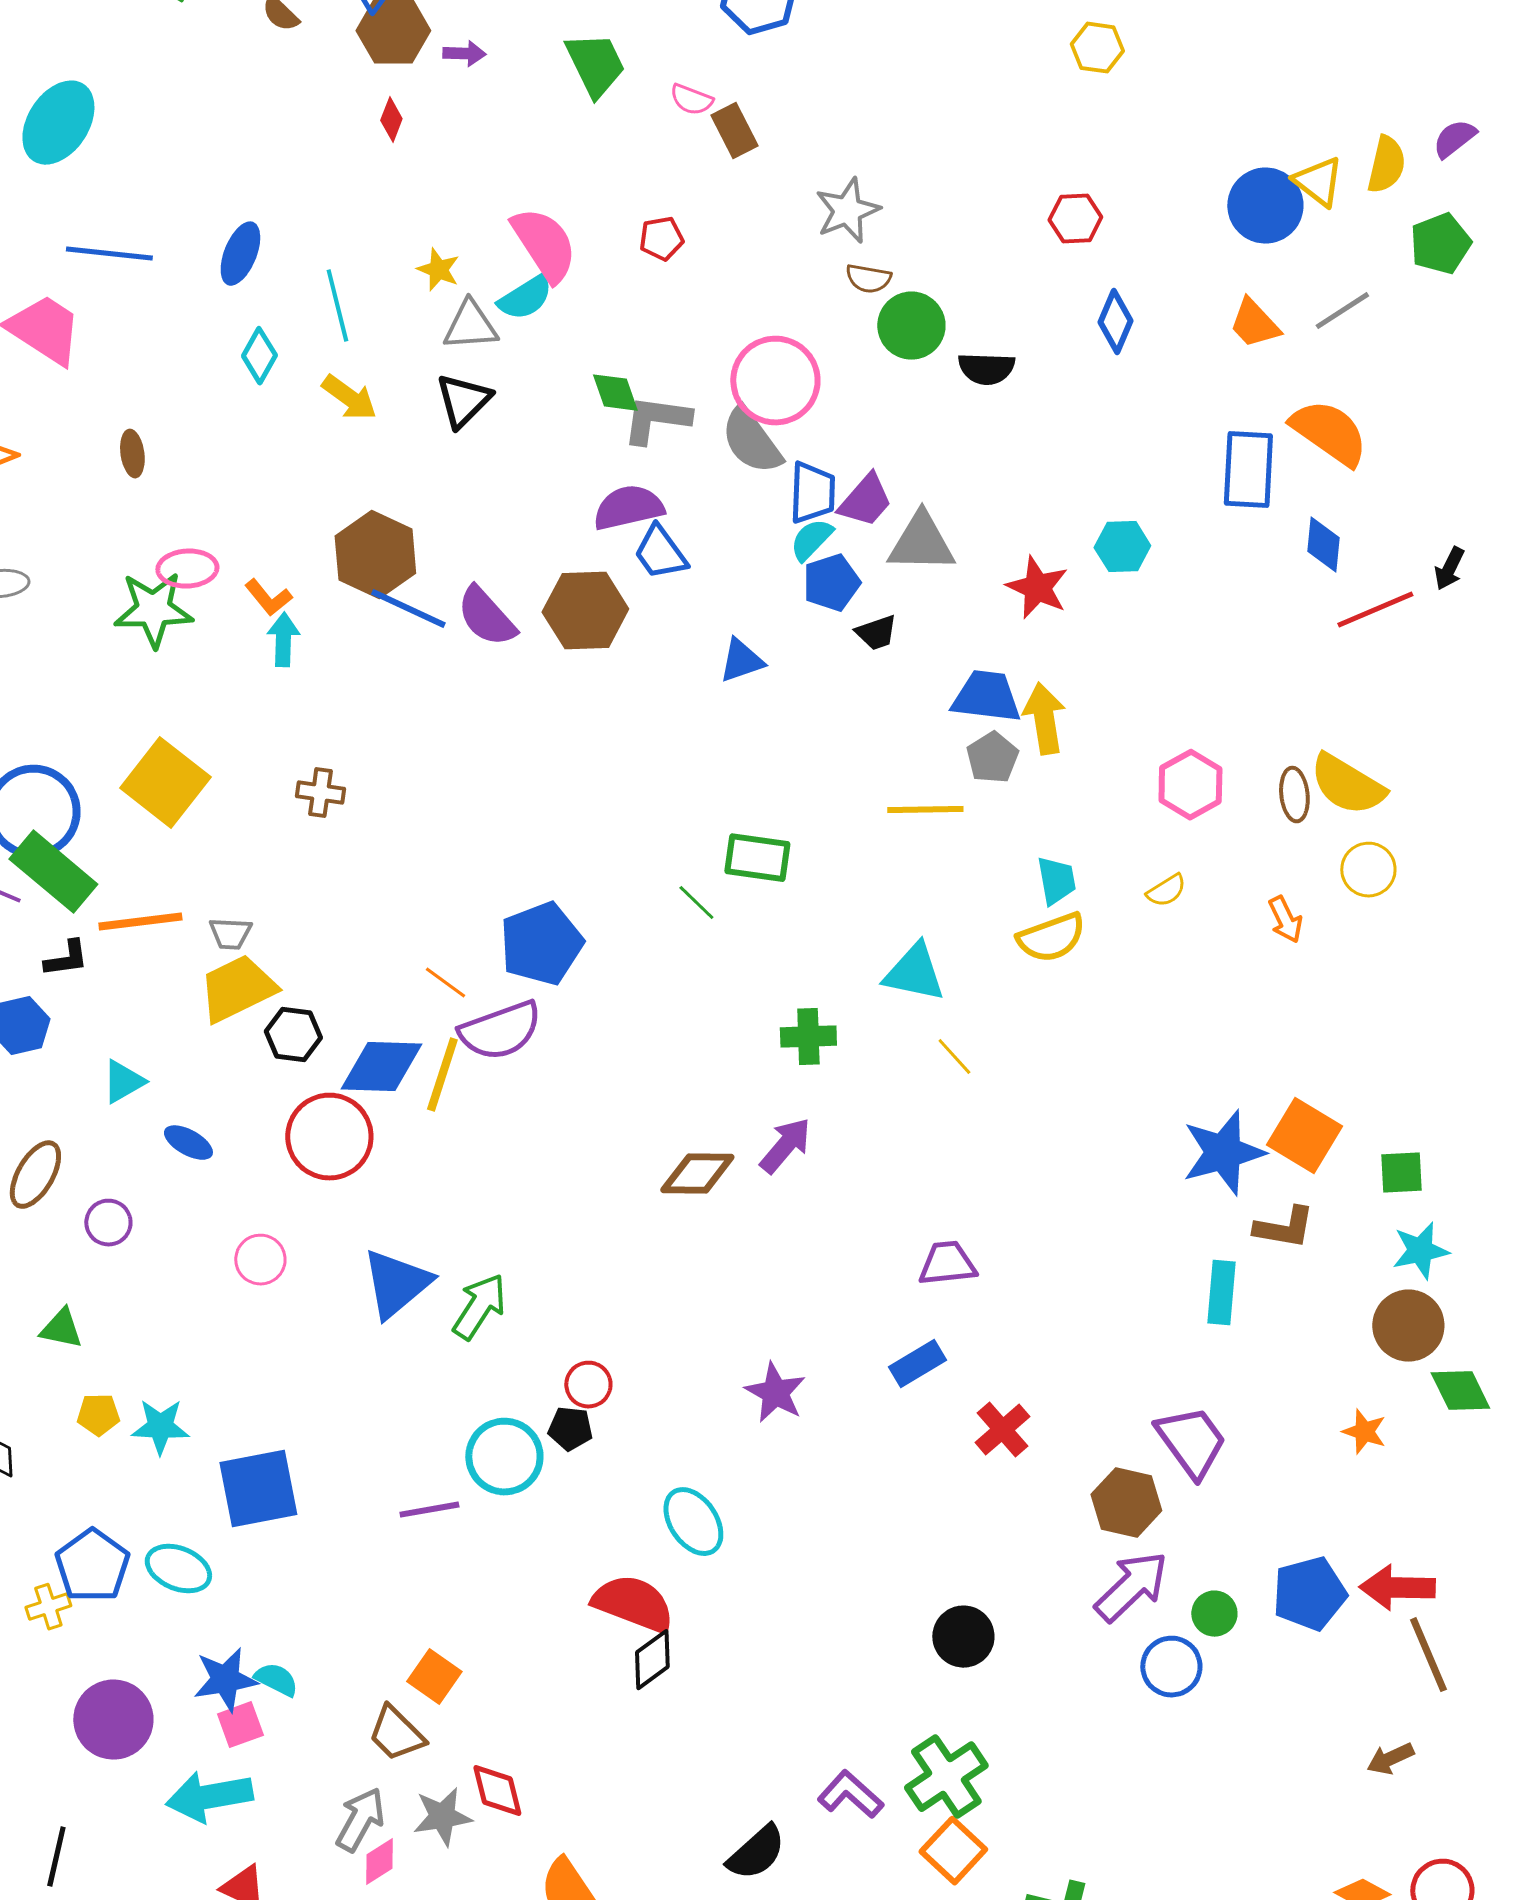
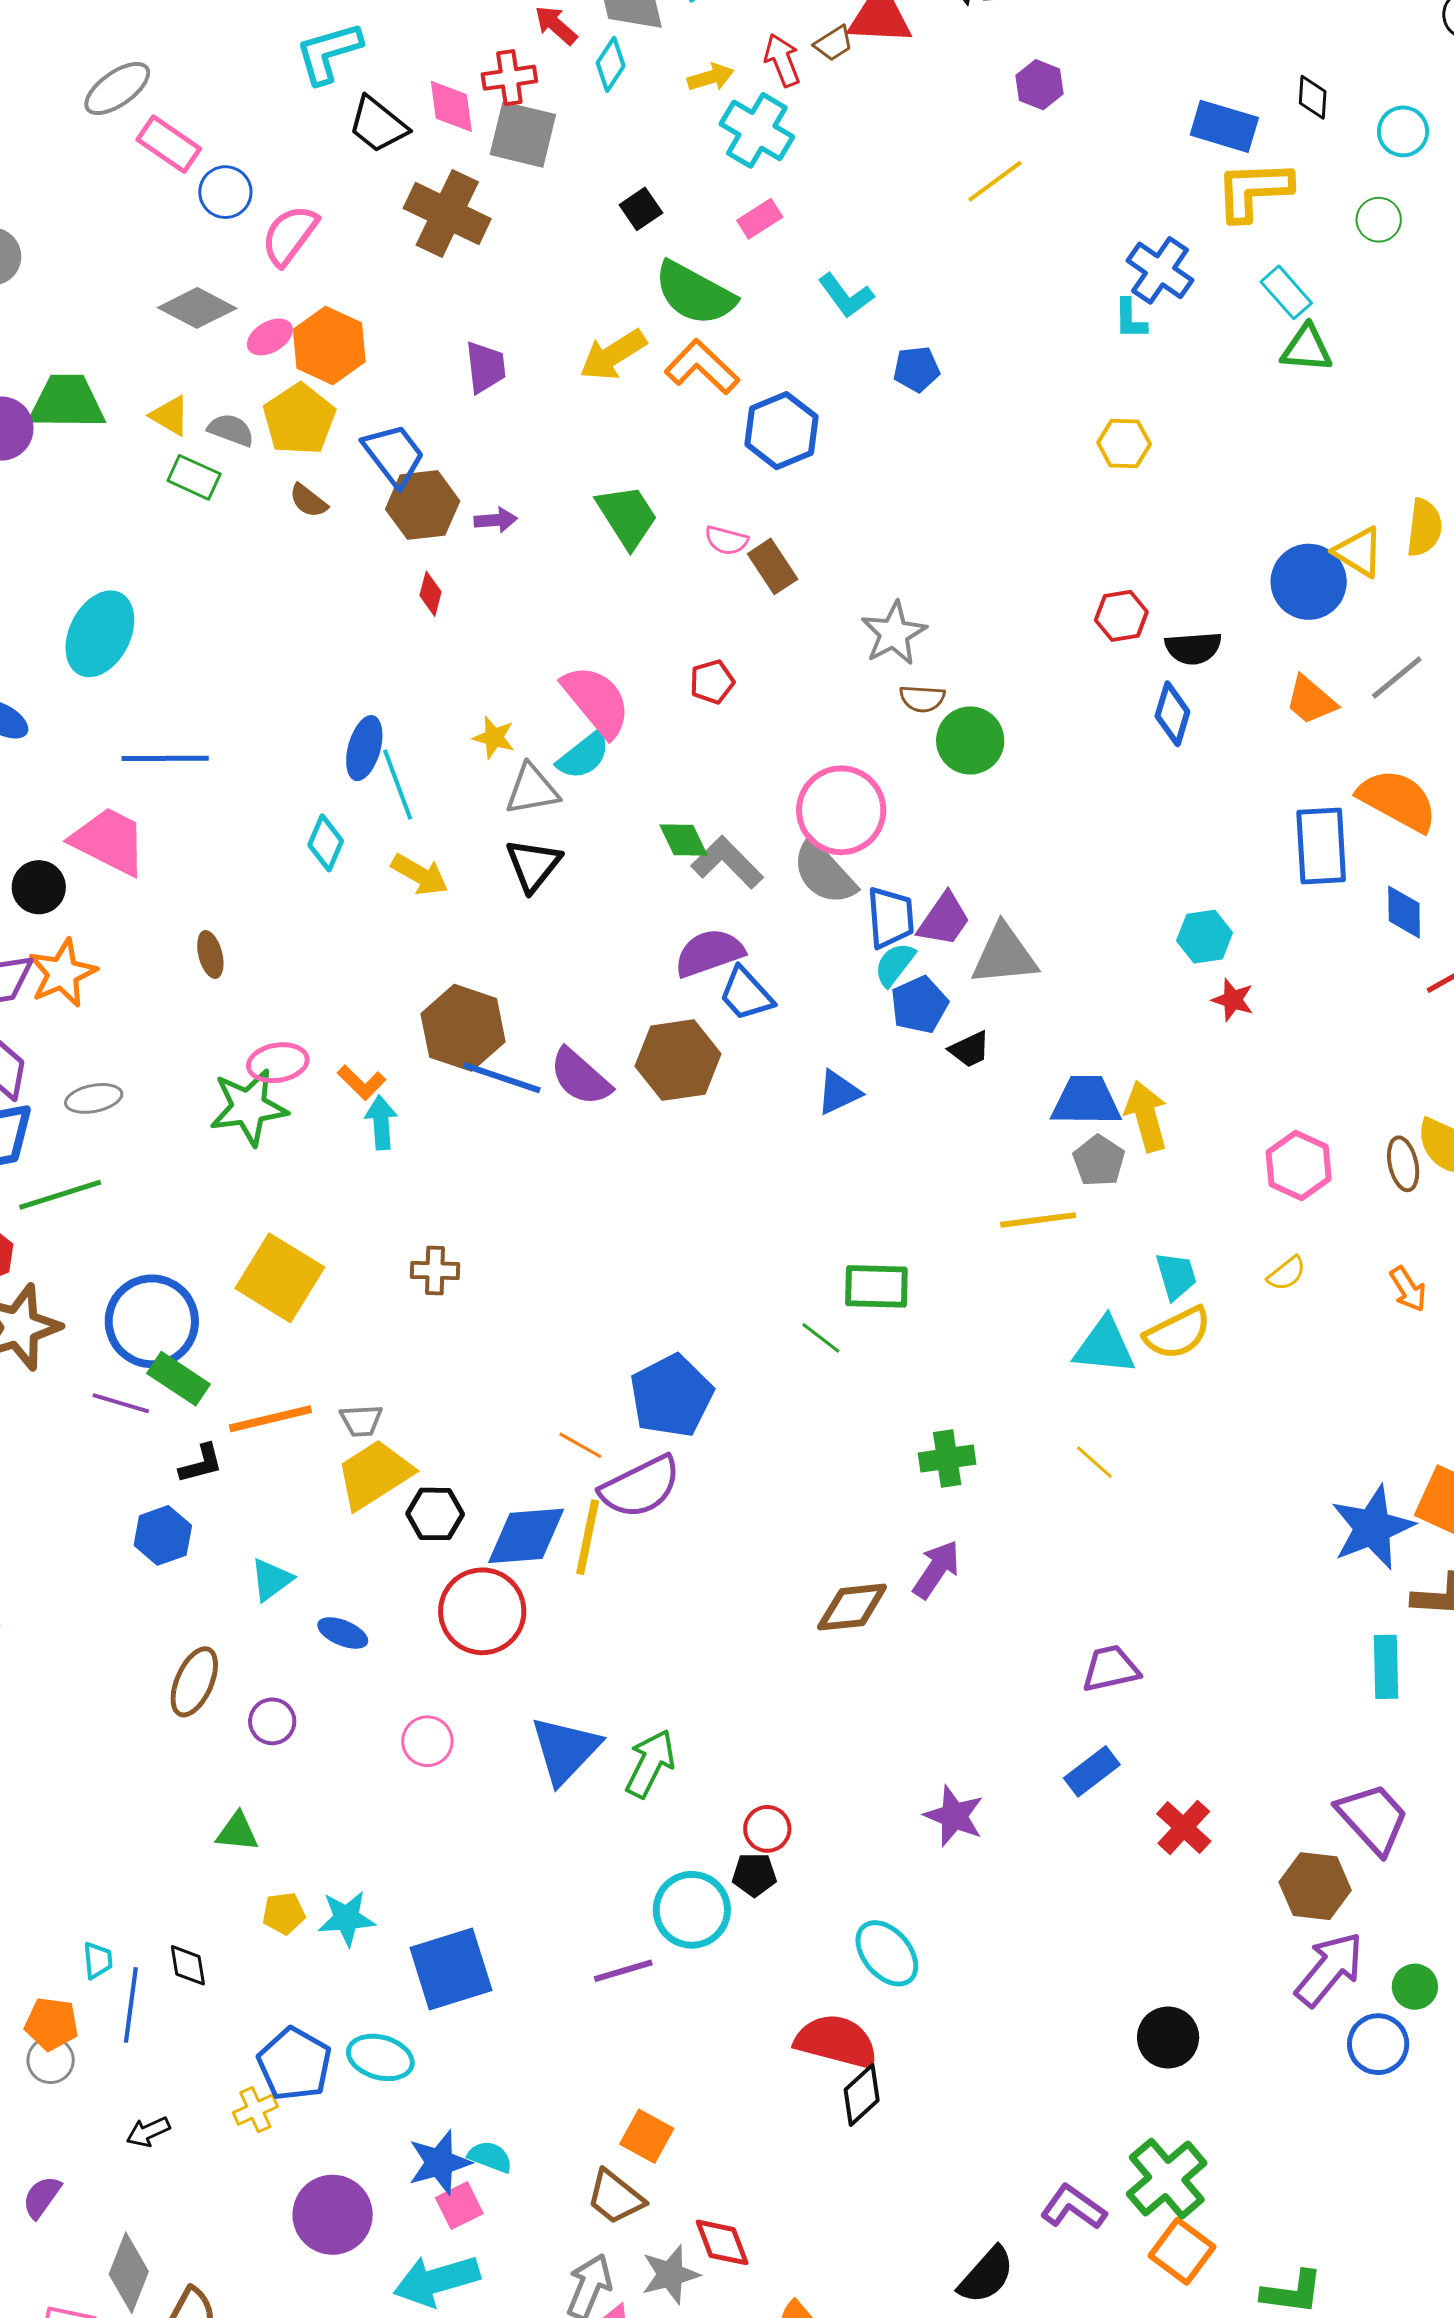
blue ellipse: (240, 254) -> (364, 748), moved
black semicircle: (986, 369) -> (1193, 648), moved
gray L-shape: (656, 420) -> (727, 862), turned 44
red star: (1037, 588) -> (1233, 1000), moved, size x0.7
green rectangle: (53, 872) -> (178, 1379), size x0.7
cyan triangle: (914, 973) -> (1105, 1346), moved

